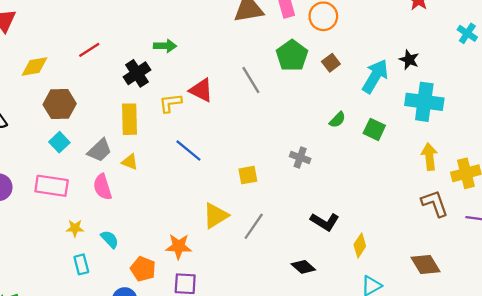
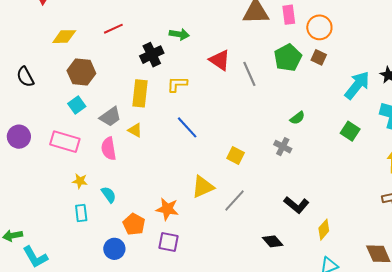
brown square: (331, 63) -> (319, 57), moved, turned -35
red triangle: (201, 90) -> (220, 60), moved
green semicircle: (337, 120) -> (297, 118), moved
yellow square: (248, 175) -> (236, 156), turned 30

